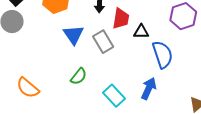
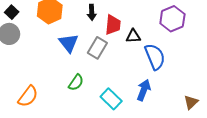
gray rectangle: (103, 42) -> (97, 48), turned 65
orange semicircle: (28, 88) -> (28, 96), turned -90

